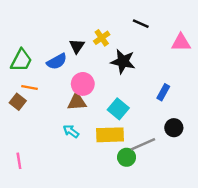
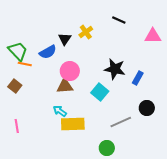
green trapezoid: (21, 60) -> (18, 51), turned -70
black star: (123, 61) -> (115, 69), moved
orange line: (30, 87) -> (25, 64), moved
yellow rectangle: (110, 135) -> (73, 124), moved
green circle: (127, 157) -> (107, 148), moved
pink line: (19, 161) -> (17, 126), moved

